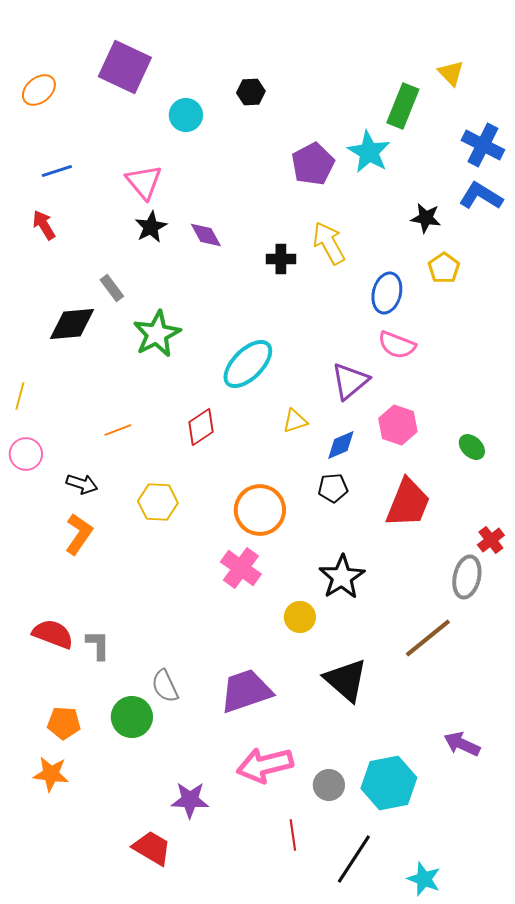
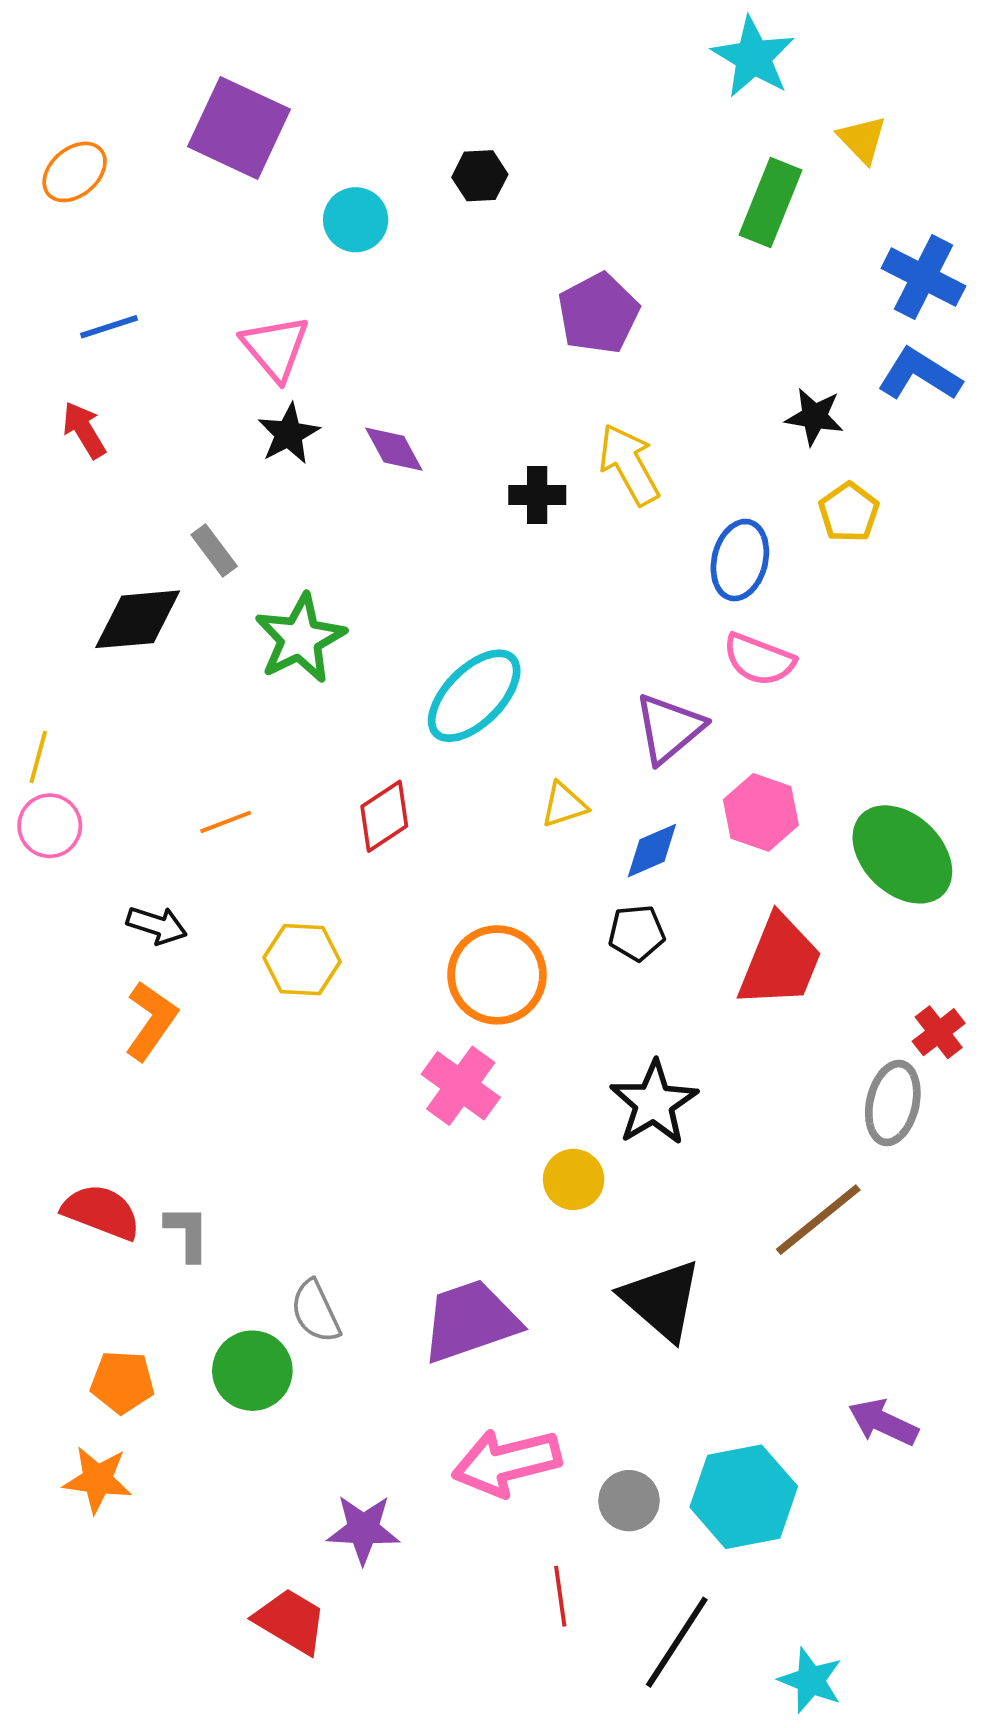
cyan star: (369, 152) -> (753, 57), moved
green ellipse: (472, 447) -> (902, 854), size x2.0
pink circle: (26, 454) -> (50, 826), moved

